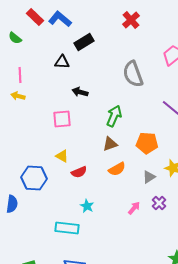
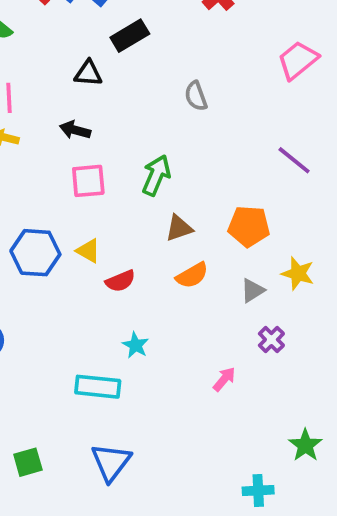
gray semicircle: (133, 74) -> (196, 96), moved, size x0.6
black arrow: (80, 92) -> (75, 130), moved
green arrow: (114, 116) -> (156, 175), moved
blue hexagon: (34, 178) -> (35, 253), moved
pink arrow: (134, 208) -> (224, 379), moved

